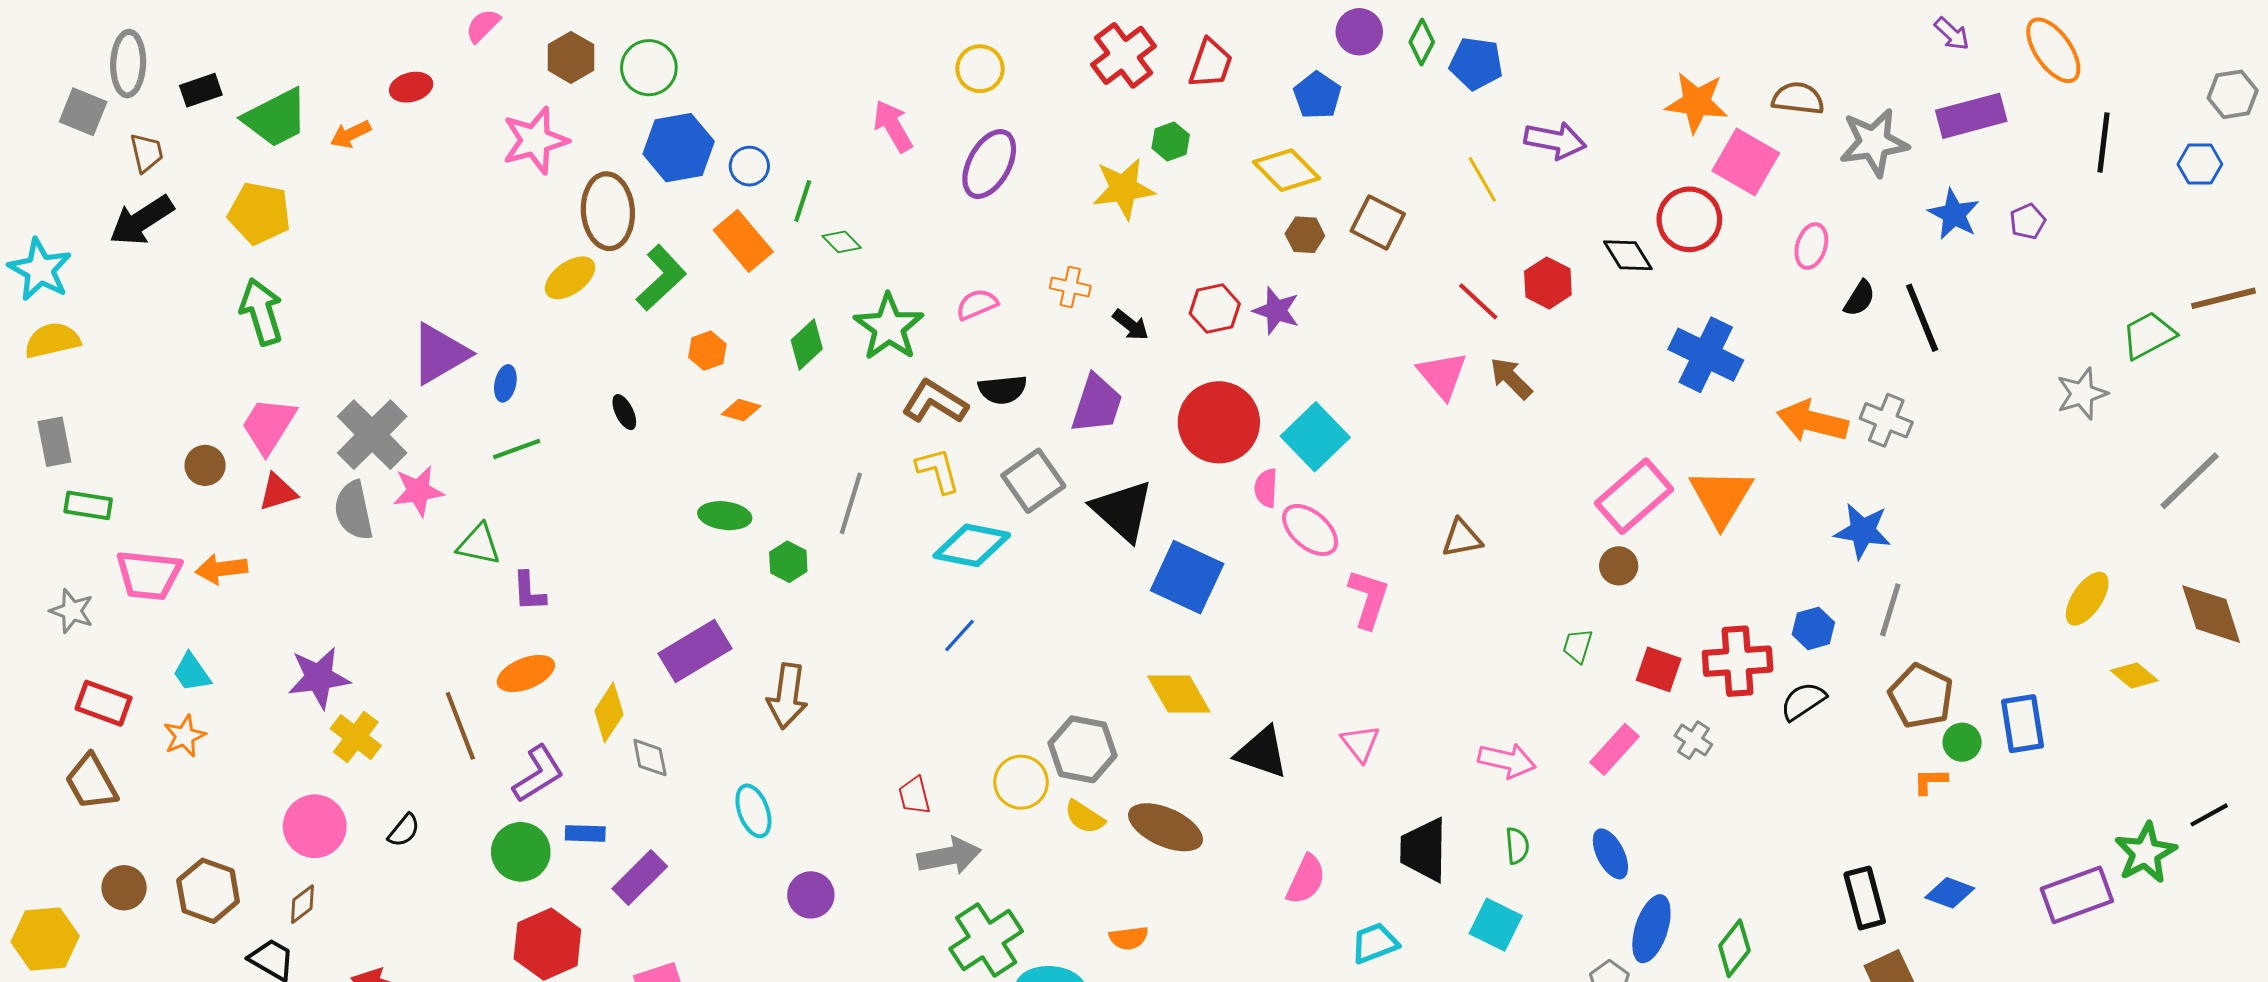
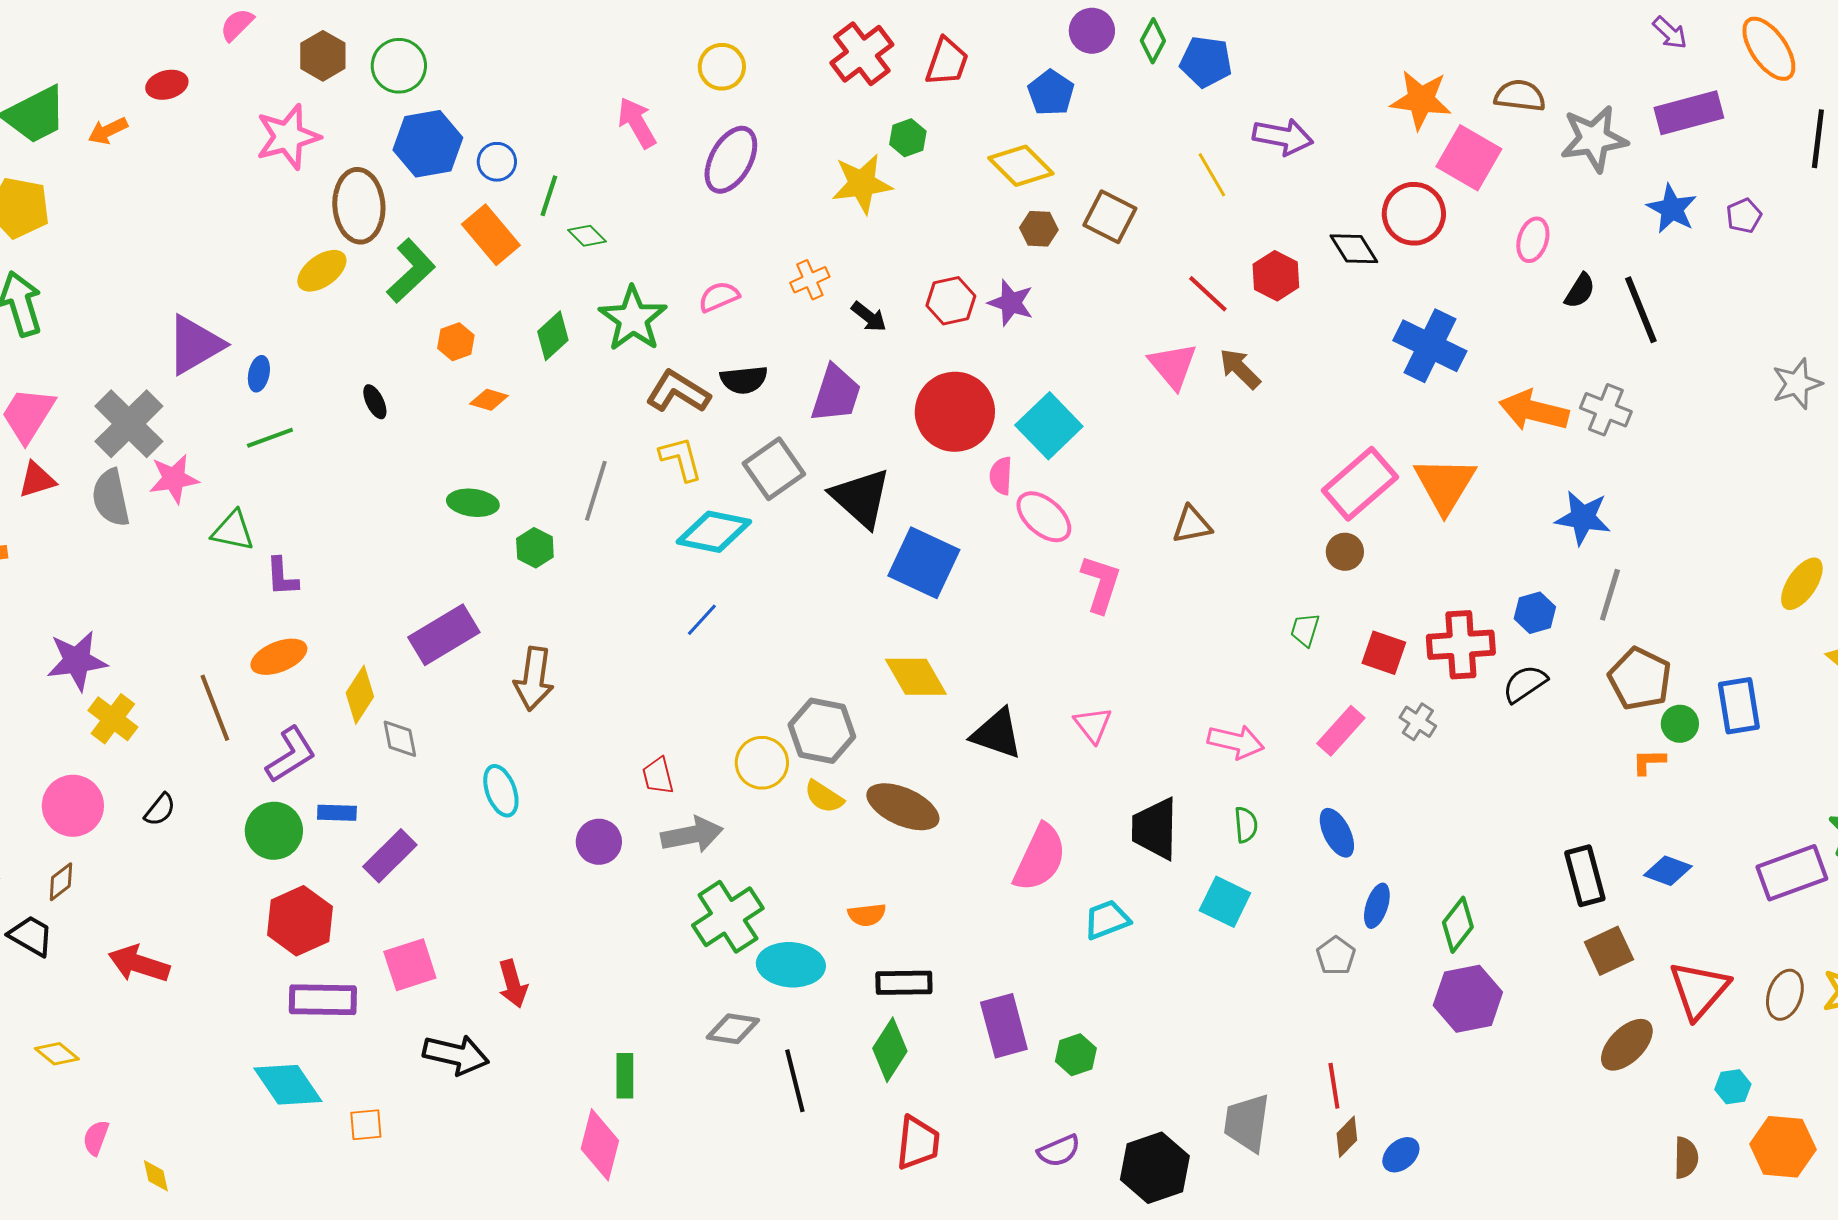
orange cross: (1070, 287) -> (810, 280), turned -36
pink semicircle: (1306, 880) -> (1040, 858), size x1.4
purple circle: (811, 895) -> (599, 842), moved
blue ellipse: (1651, 929) -> (1377, 906), size x0.7

